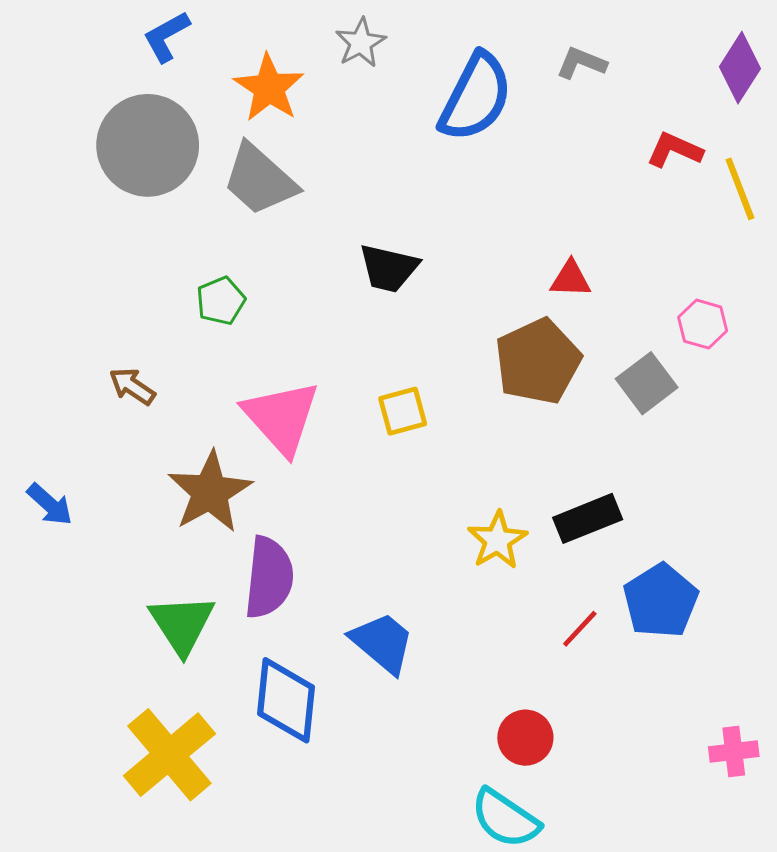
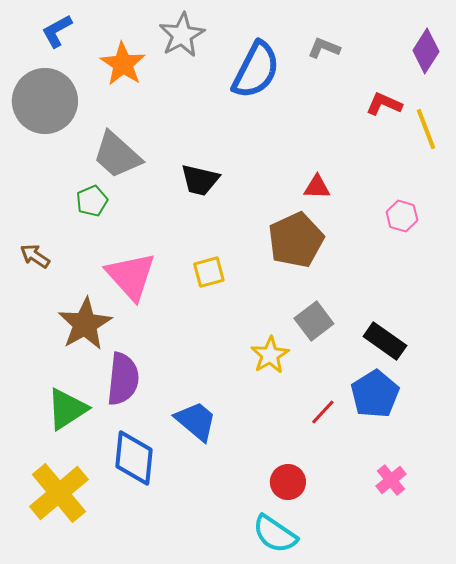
gray star: (361, 43) -> (182, 35), size x1.4
gray trapezoid: (260, 180) -> (117, 155), moved
gray square: (647, 383) -> (314, 321), moved
black rectangle: (588, 518) -> (385, 341), moved, turned 57
green triangle: (182, 624) -> (67, 409), turned 30
pink cross: (734, 752) -> (391, 480), moved, turned -32

